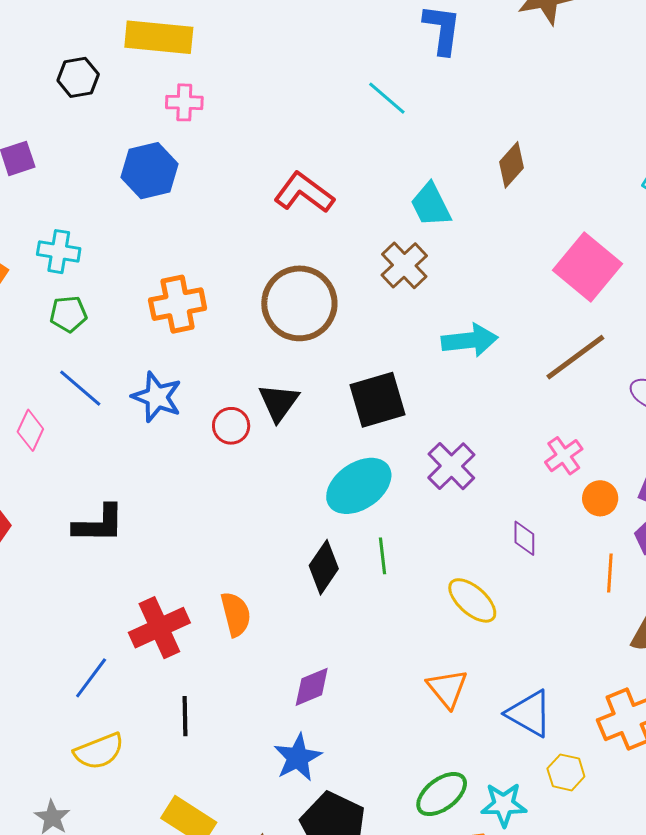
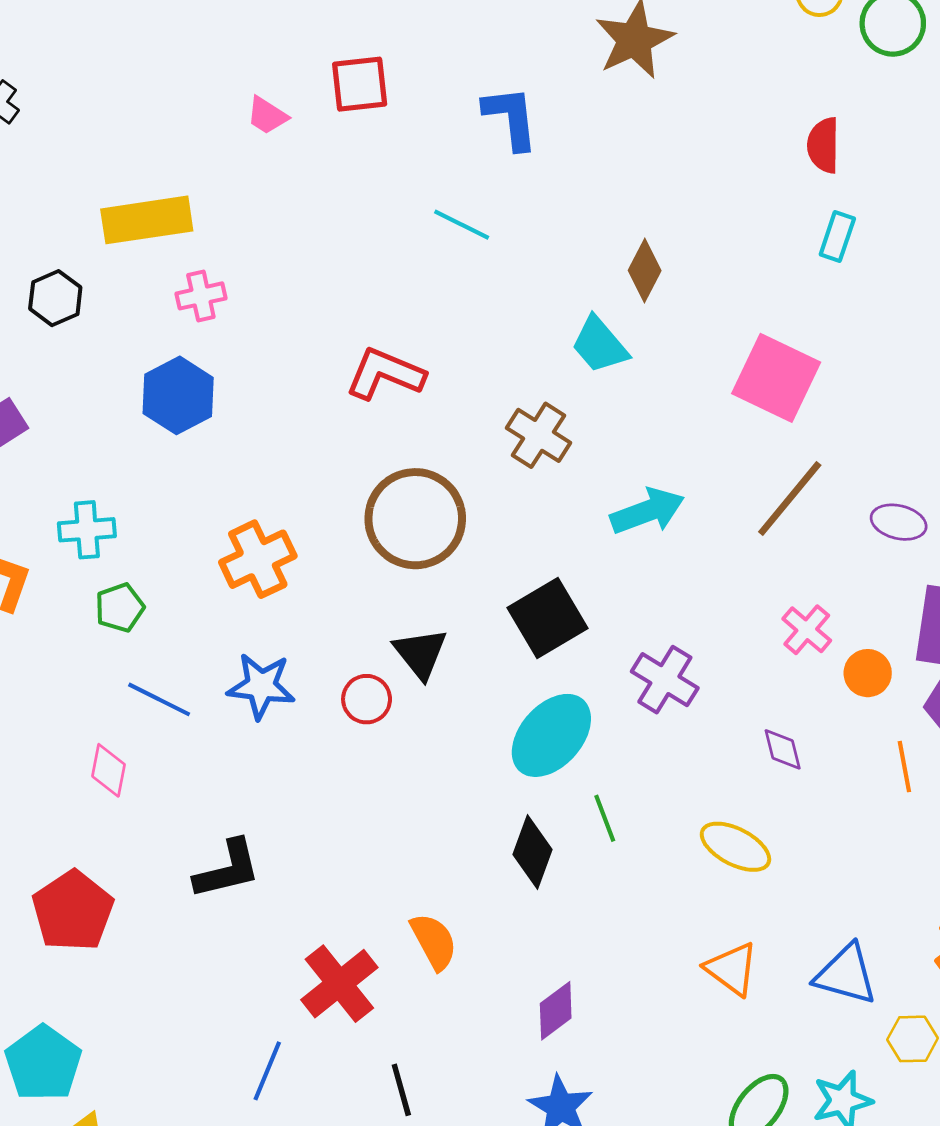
cyan trapezoid: (431, 205) -> (600, 345), moved

